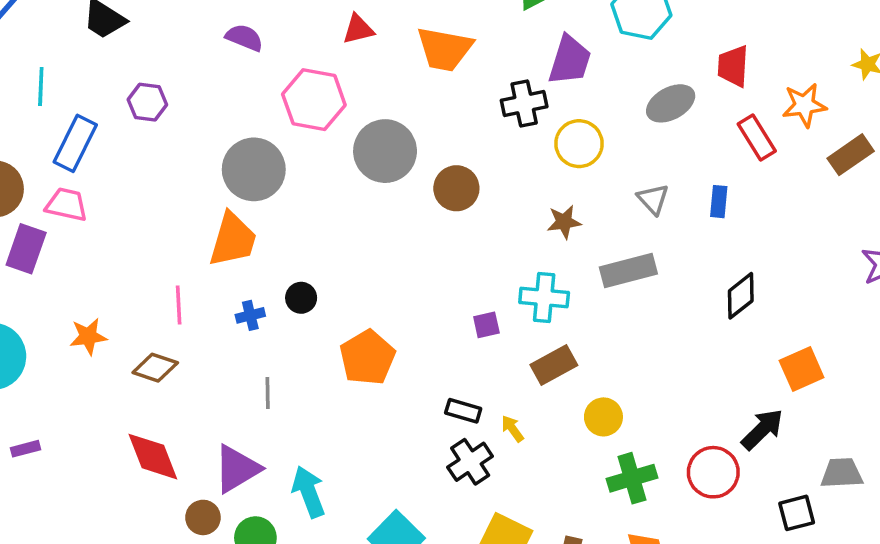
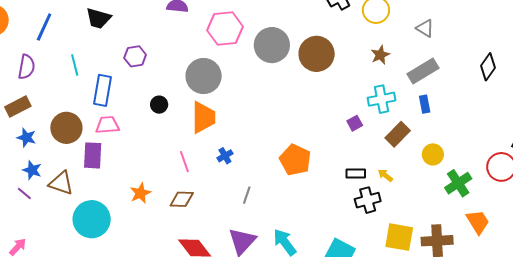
brown circle: (456, 188) -> (317, 54), size x1.4
blue rectangle: (719, 202) -> (425, 104), moved
black circle: (301, 298) -> (159, 105), moved
gray line: (268, 393) -> (247, 195), turned 36
black cross: (470, 462) -> (368, 200), turned 35

